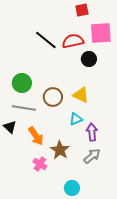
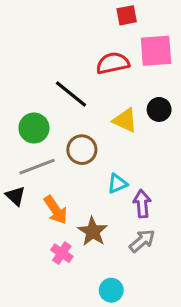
black line: (46, 40) -> (71, 94), moved
black circle: (89, 59) -> (159, 109), moved
yellow triangle: (81, 95) -> (125, 120), moved
gray line: (24, 108) -> (37, 167), turned -30

